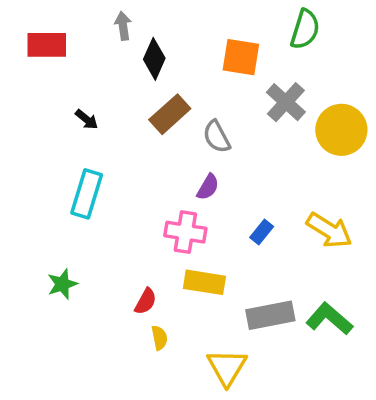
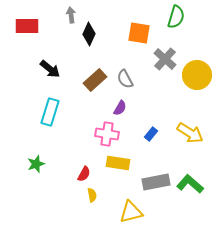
brown rectangle: (170, 114) -> (95, 80), moved
black arrow: (87, 119) -> (50, 69), size x1.5
yellow triangle: (227, 367) -> (131, 212), turned 45

